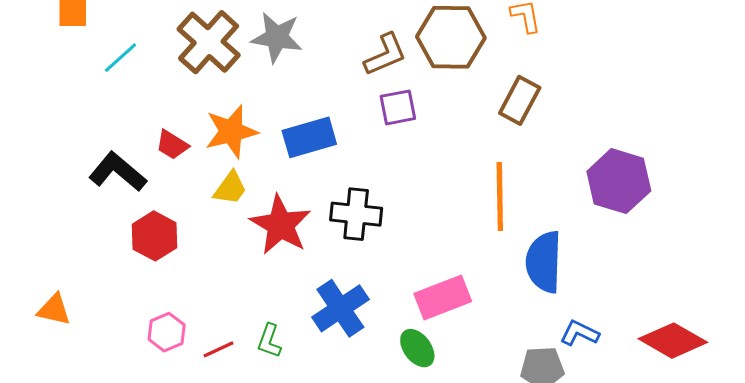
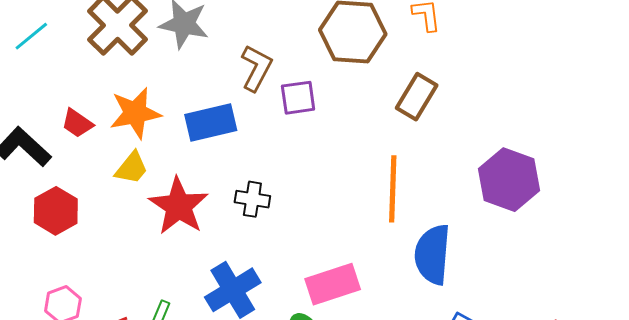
brown L-shape: (385, 55) -> (256, 68), moved, turned -42
black cross: (356, 214) -> (252, 199), size x0.7

